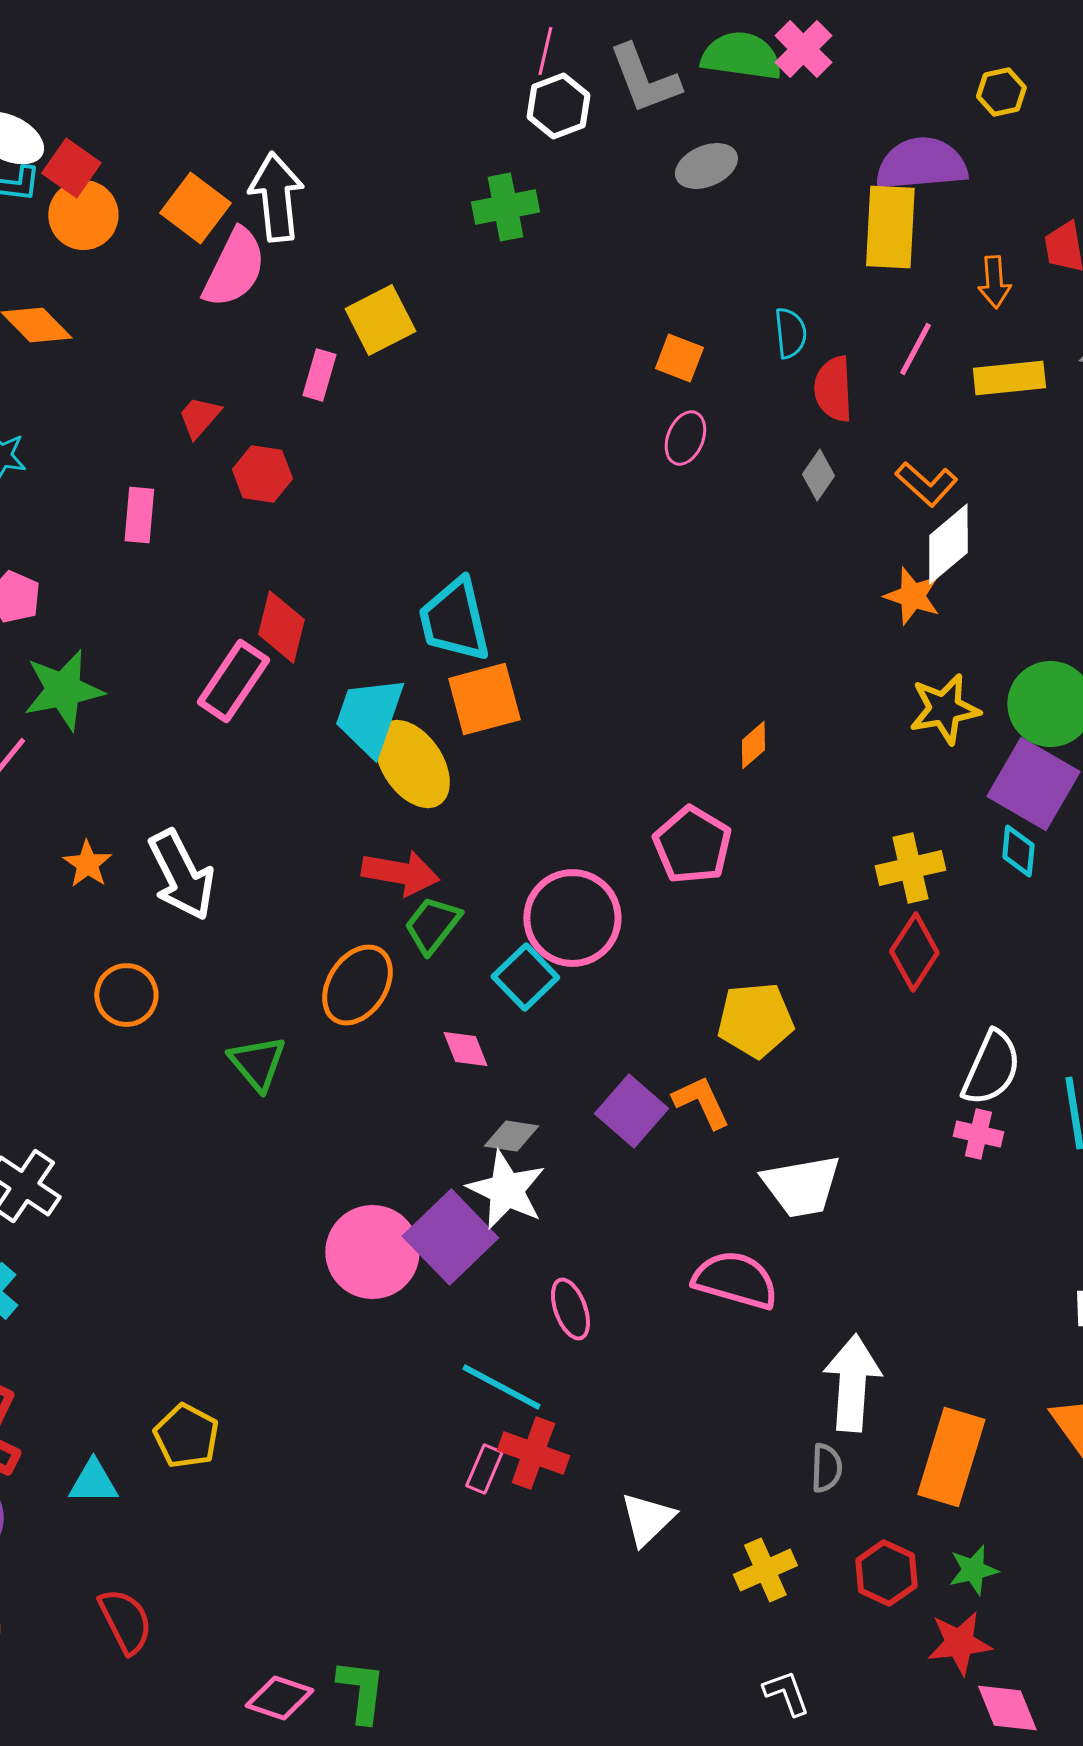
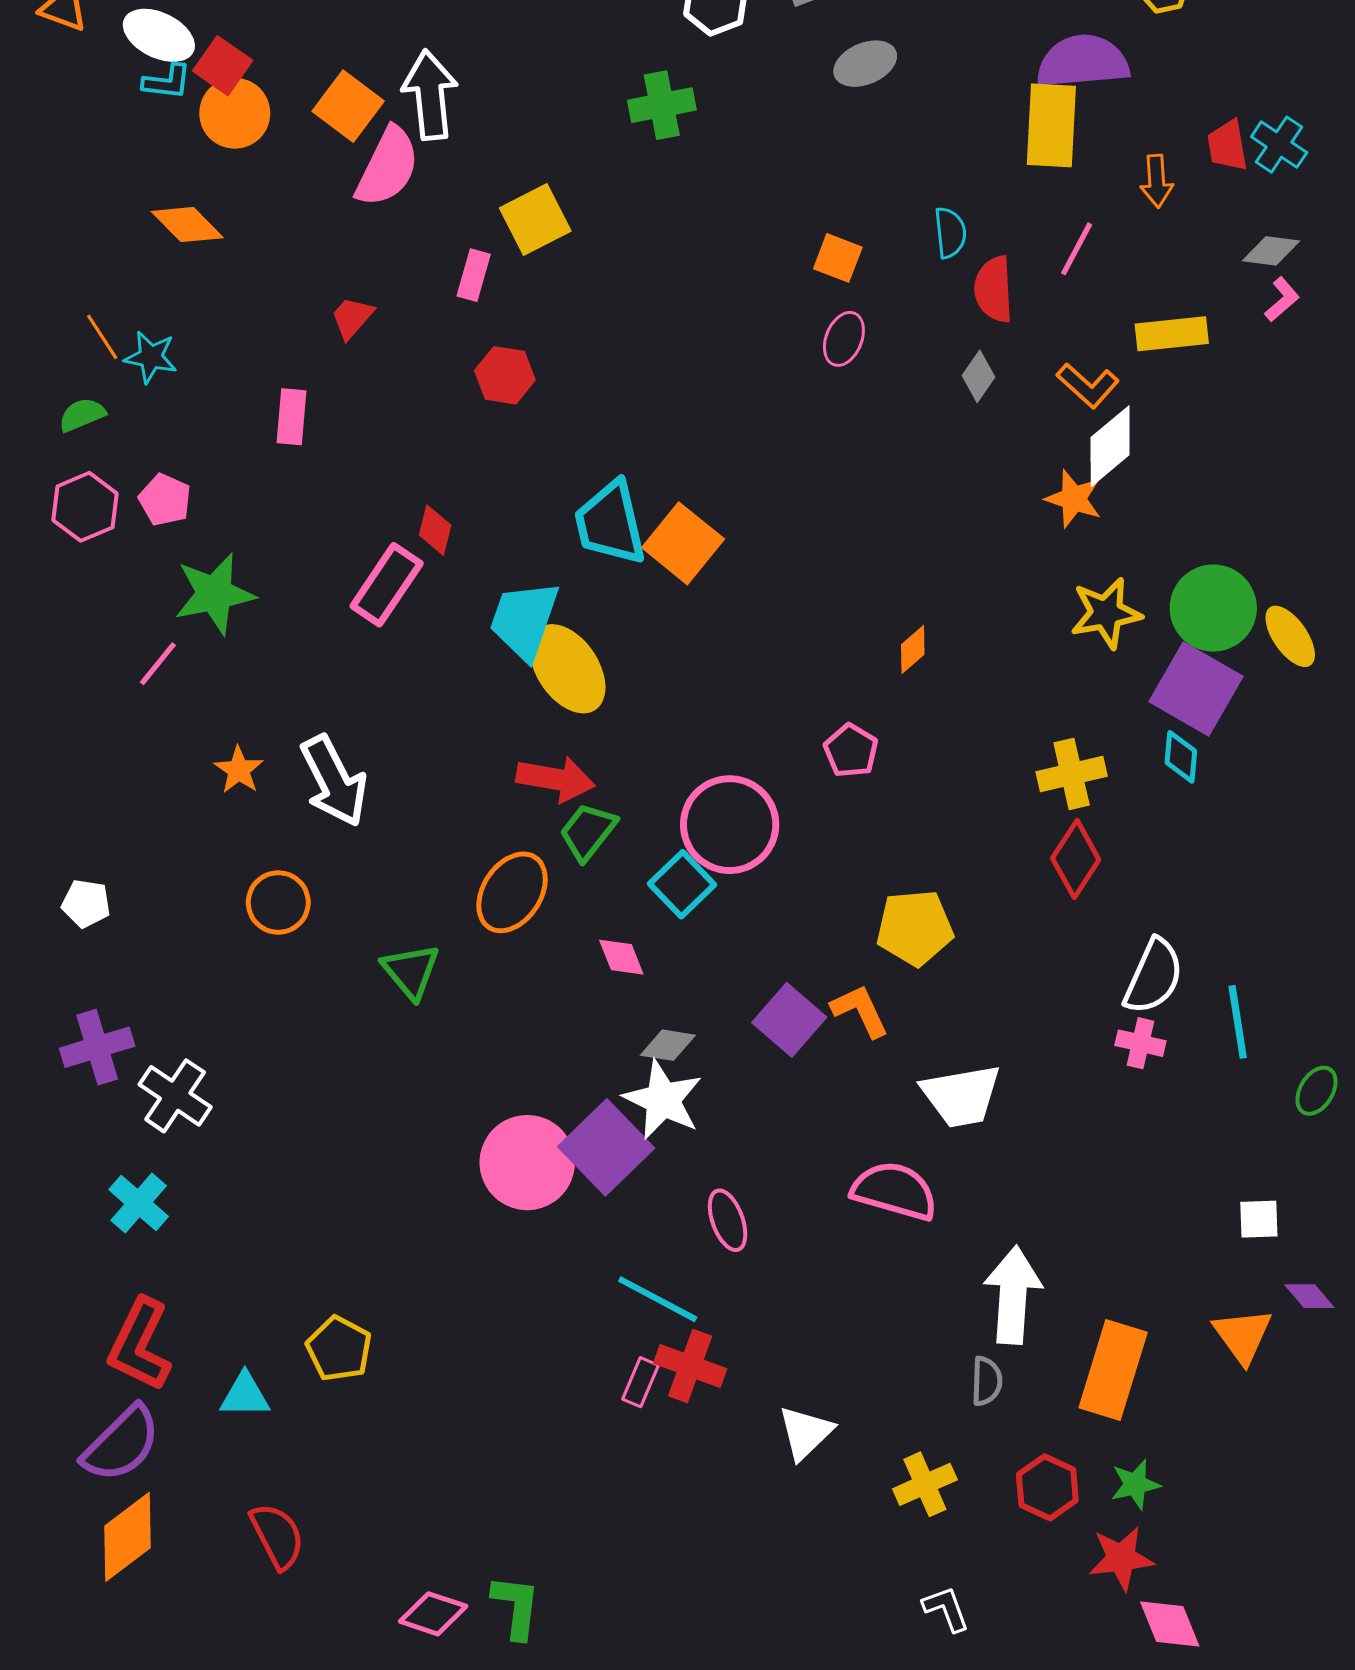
yellow rectangle: (1009, 378) -> (1172, 334), moved
red hexagon: (262, 474) -> (505, 375), moved
red diamond: (281, 627) -> (435, 530), size x0.7
orange square: (484, 699) -> (683, 543), moved, turned -36
pink pentagon: (692, 845) -> (851, 751), size x0.7

